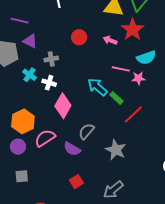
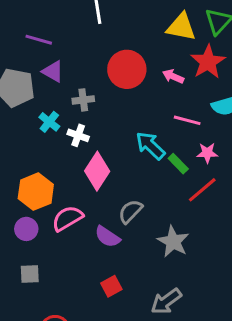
red circle: (79, 37) -> (127, 69), size x1.6
pink star: (138, 78) -> (207, 153), moved

